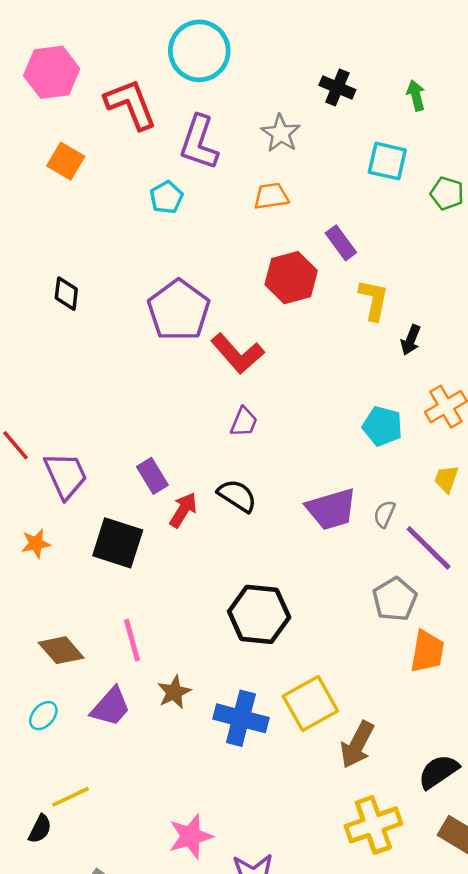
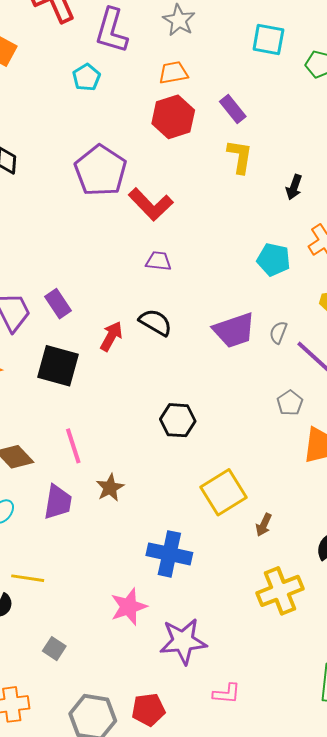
red hexagon: (291, 278) -> (173, 117), moved
yellow L-shape: (374, 300) -> (240, 157), moved
purple trapezoid: (244, 422) -> (158, 261), turned -104
purple rectangle: (152, 476) -> (58, 304), moved
gray pentagon: (395, 599) -> (290, 403), size x0.7
black hexagon: (259, 614) -> (178, 420), size x0.7
purple trapezoid: (111, 707) -> (58, 502), turned -30
blue cross: (241, 718) -> (169, 554), moved
brown arrow: (357, 745) -> (264, 525), size x0.6
yellow line: (71, 797) -> (28, 578), turned 36

